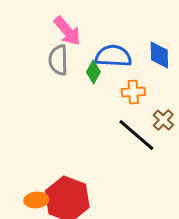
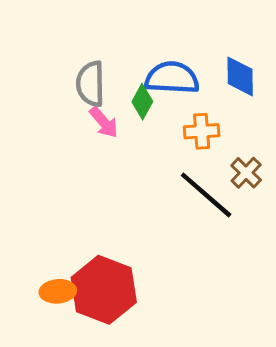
pink arrow: (67, 31) -> (104, 122), moved, size x0.7

